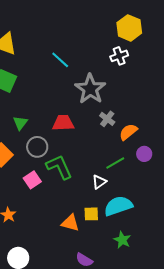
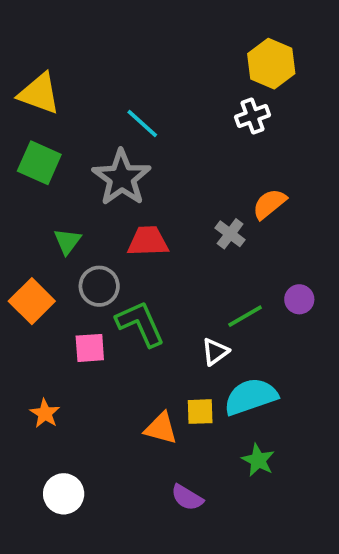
gray star: (90, 89) -> (122, 178), moved
orange semicircle: (128, 132) -> (269, 204), moved
pink square: (32, 180) -> (90, 348), turned 30

